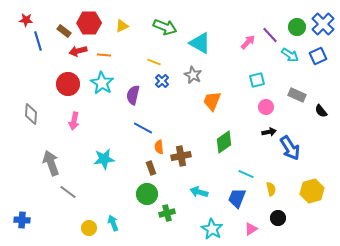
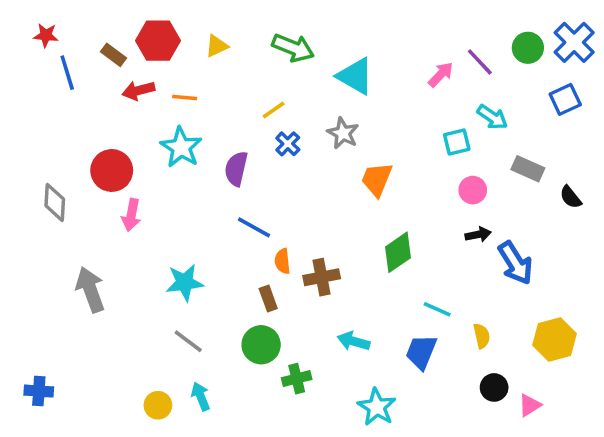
cyan arrow: (290, 55) -> (492, 117), moved
yellow line: (154, 62) -> (274, 110), turned -56
red circle: (68, 84) -> (112, 170), moved
gray line: (68, 192) -> (188, 341), moved
pink triangle: (251, 229) -> (530, 405), moved

